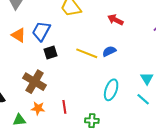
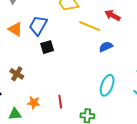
yellow line: (87, 53) -> (90, 26), moved
brown cross: (35, 82) -> (17, 74), moved, size x0.6

